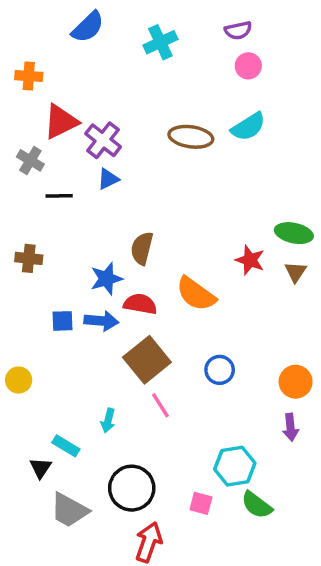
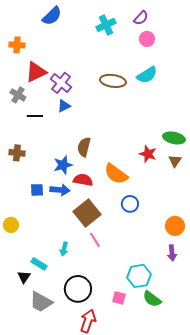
purple semicircle: (238, 30) -> (141, 18), turned -35
cyan cross: (160, 42) -> (106, 25), moved
blue circle: (220, 370) -> (130, 204), moved

